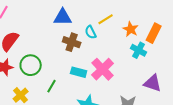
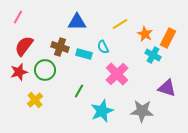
cyan semicircle: (91, 32) -> (103, 47), moved
brown cross: (72, 42) -> (60, 47), moved
cyan rectangle: (79, 72) -> (84, 54), moved
green line: (52, 86) -> (79, 91), moved

